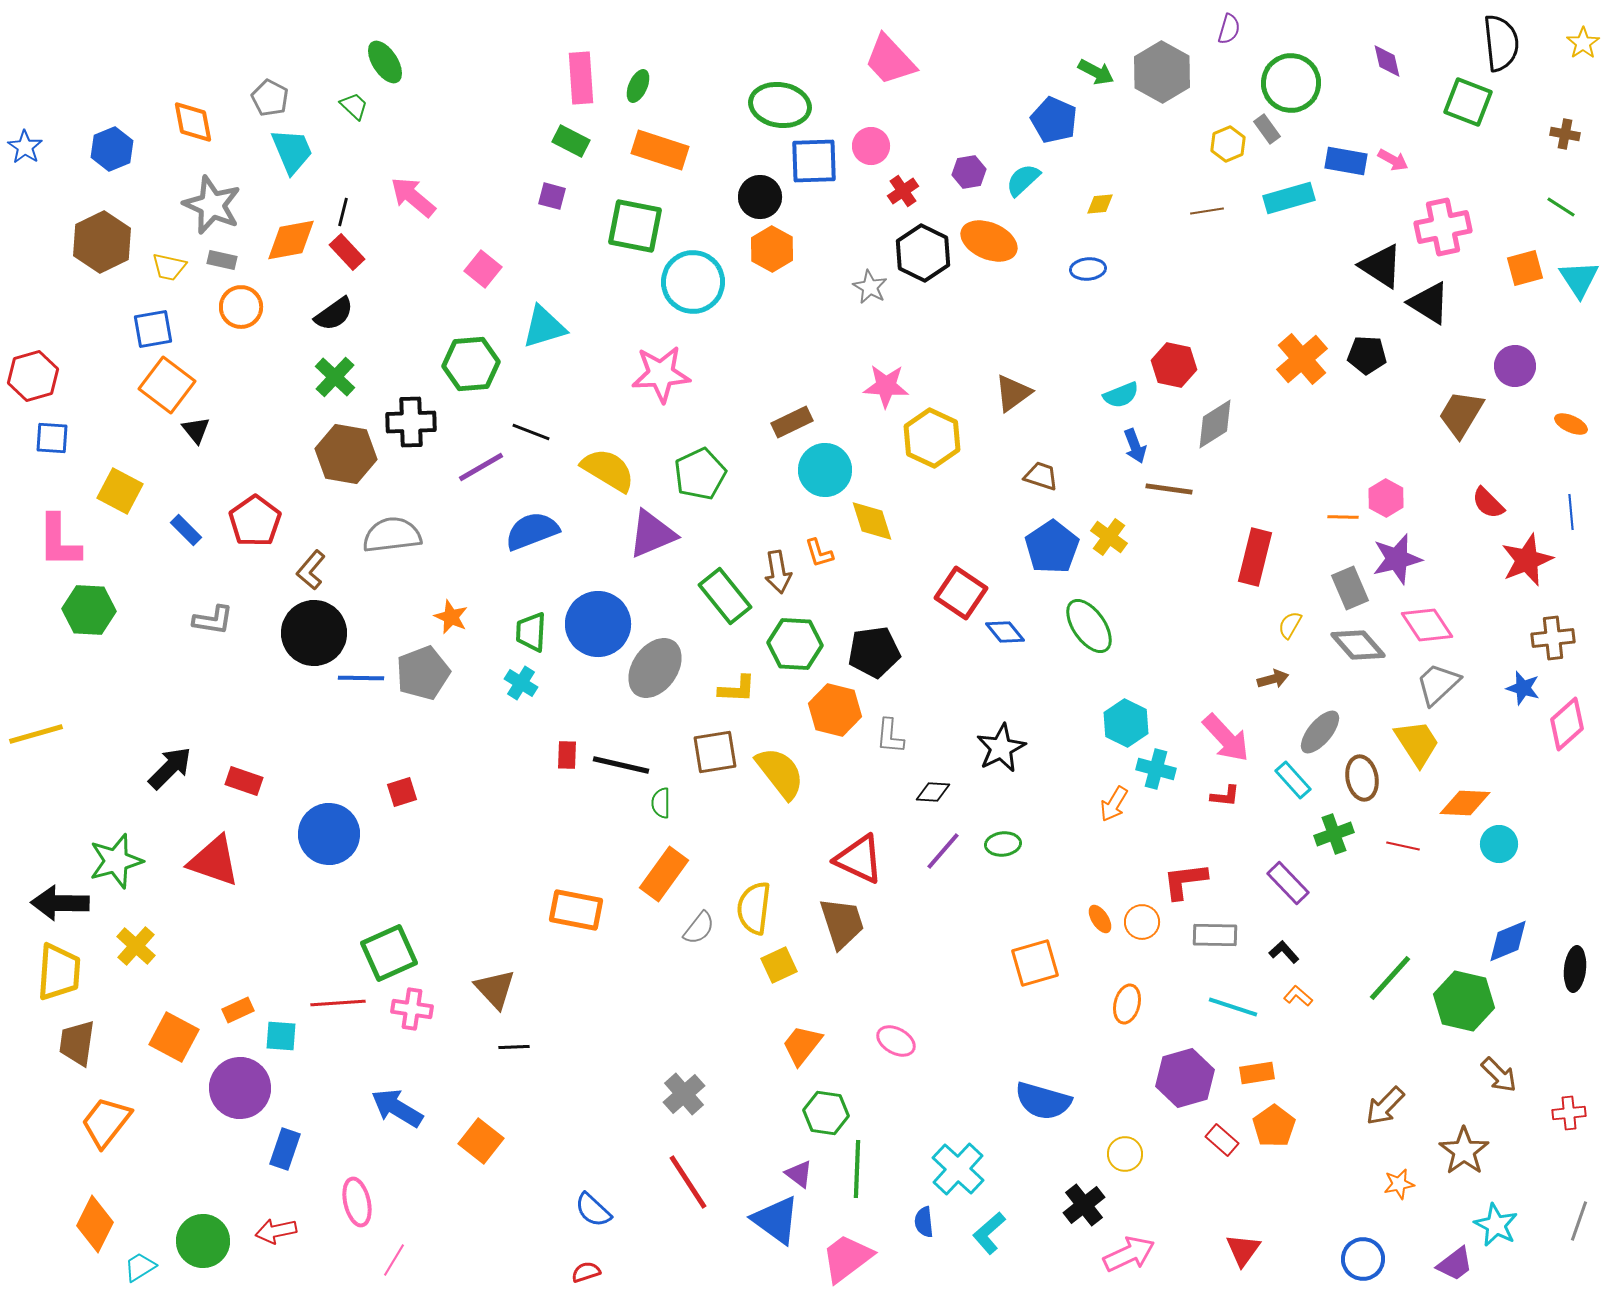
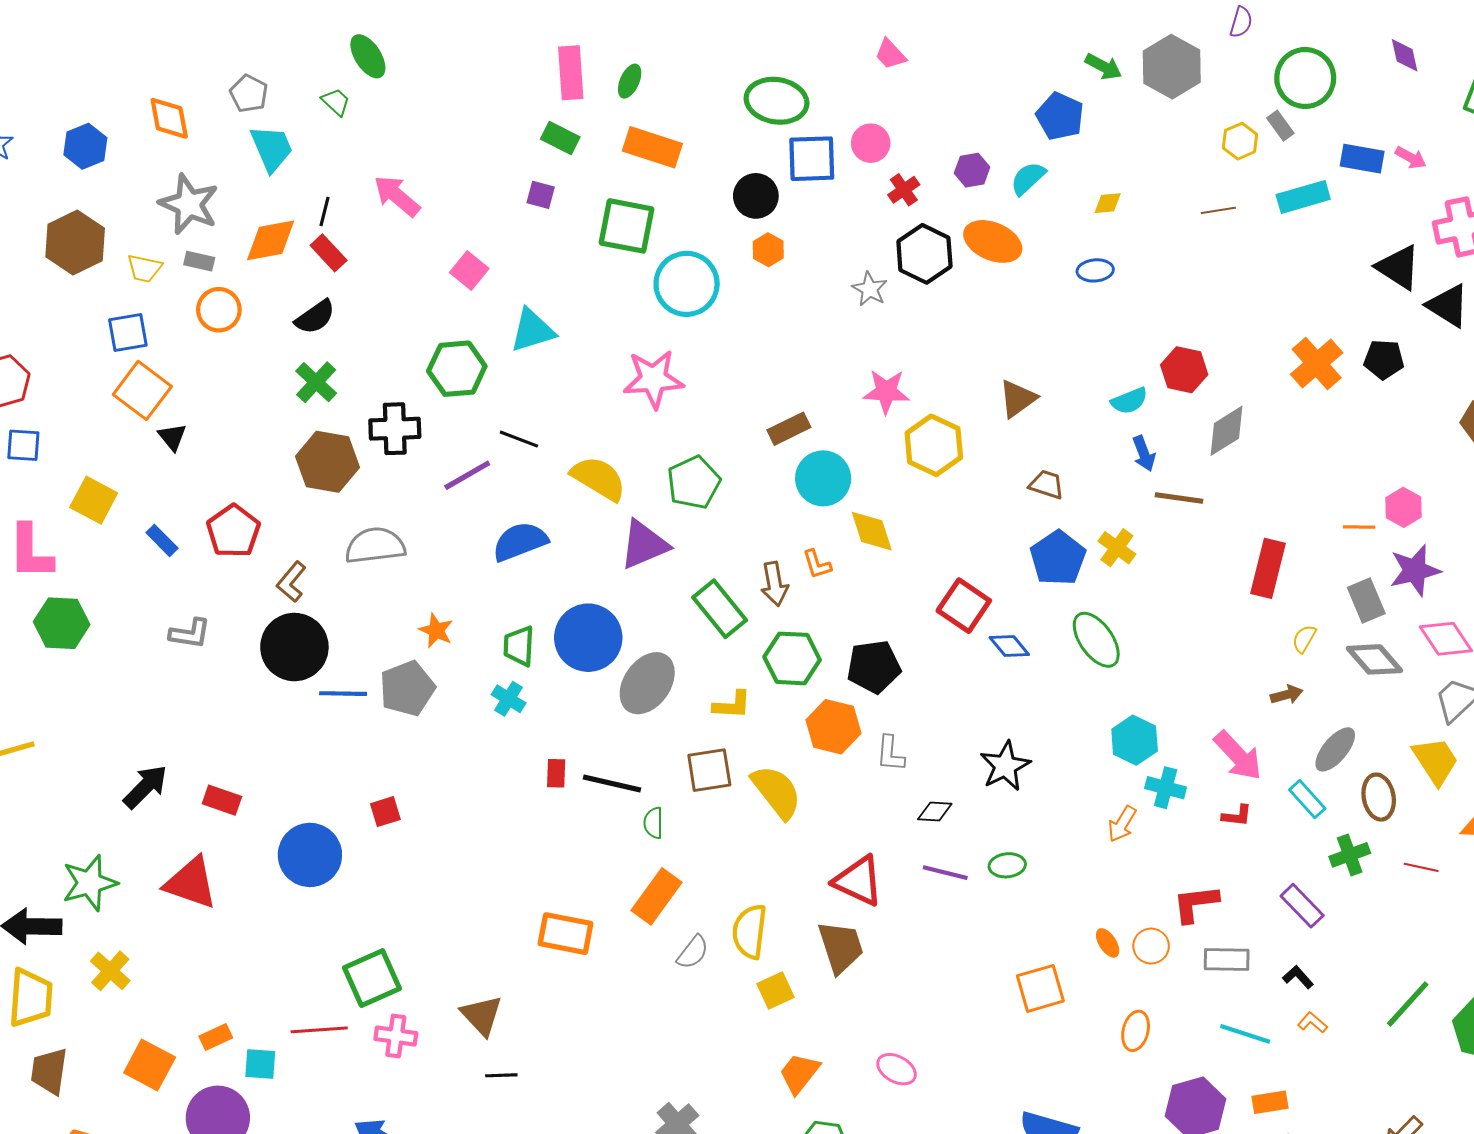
pink trapezoid: (890, 60) -> (890, 54), size x0.6
orange hexagon: (772, 249) -> (768, 250), size x0.7
purple line: (943, 851) -> (945, 873), turned 63

